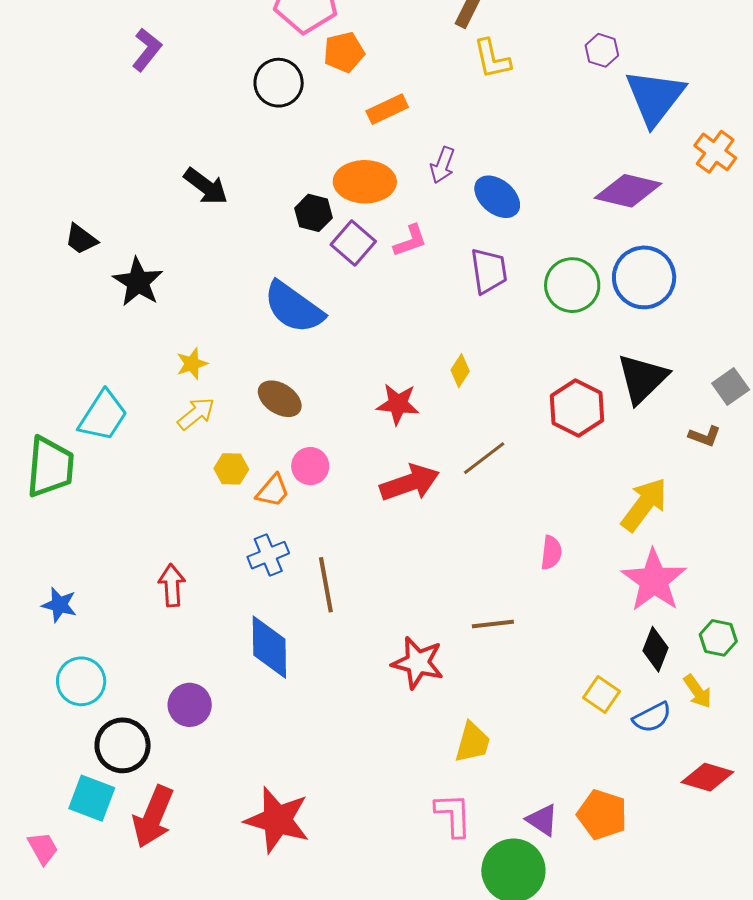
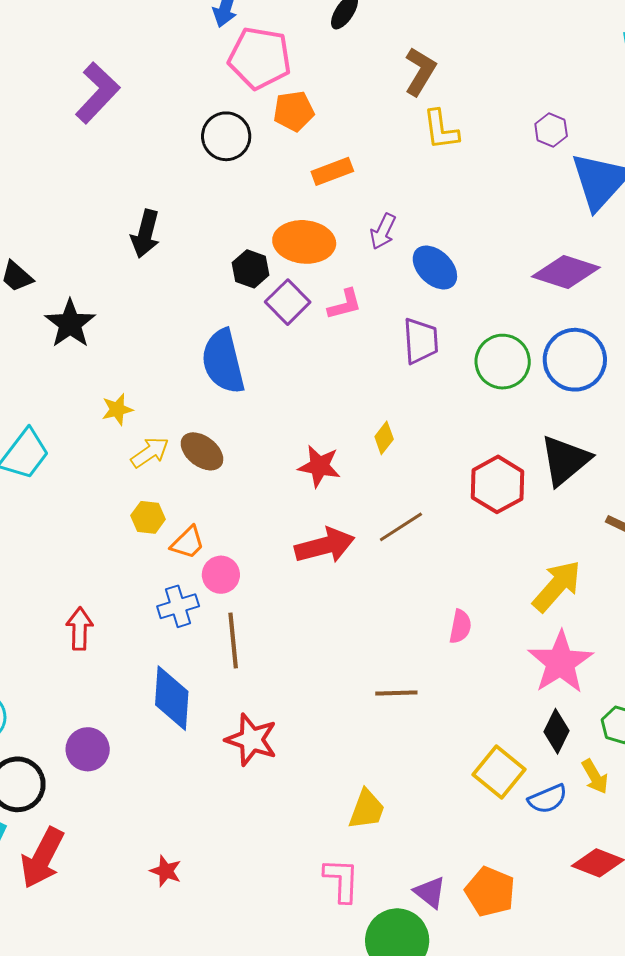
purple L-shape: (147, 50) -> (97, 93), size x1.4
black arrow: (206, 186) -> (145, 234), turned 63
blue semicircle: (294, 307) -> (223, 361), turned 36
yellow arrow: (196, 414) -> (150, 452), moved
pink circle: (310, 466) -> (221, 575), moved
red star: (418, 663) -> (251, 740), moved
yellow square: (601, 695) -> (499, 772), size x1.4
red star: (277, 820) -> (166, 871), size x0.5

